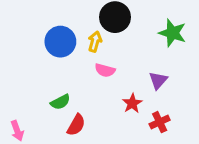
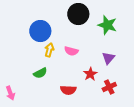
green star: (173, 33) -> (107, 25), moved
yellow arrow: (95, 42) -> (49, 50), moved
red semicircle: (76, 125) -> (68, 90), moved, turned 63

